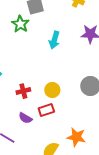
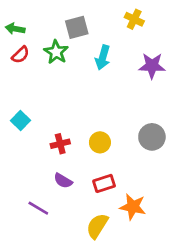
cyan arrow: (54, 40) -> (103, 58), moved
red rectangle: (46, 110) -> (104, 183), moved

